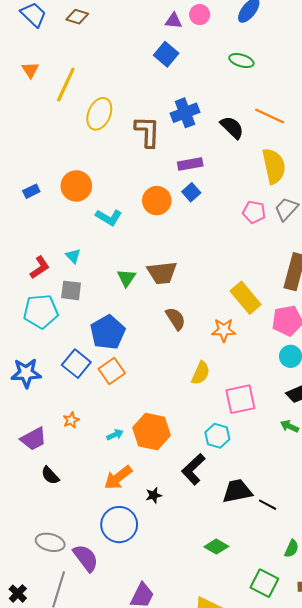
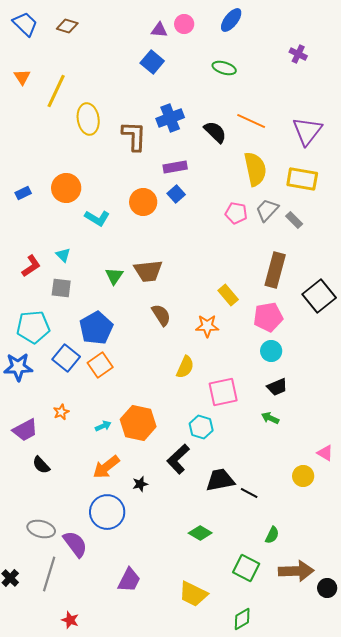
yellow ellipse: (99, 114) -> (88, 119), turned -32
yellow rectangle: (246, 298) -> (228, 295), size x0.7
cyan pentagon: (41, 311) -> (33, 327), moved

